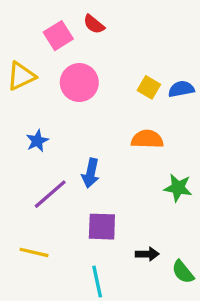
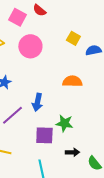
pink square: (58, 36) -> (17, 17), turned -30
yellow square: (149, 87) -> (73, 38), moved
green star: (178, 188) -> (64, 123), moved

